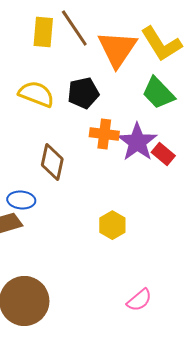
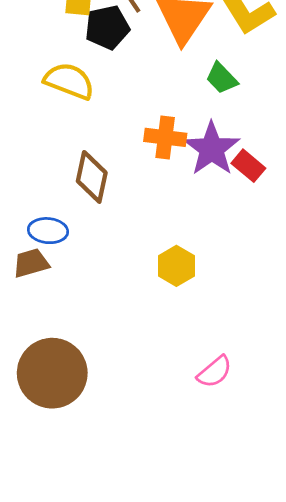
black pentagon: (83, 93) -> (107, 27), moved
green trapezoid: (158, 93) -> (222, 78), moved, size x0.7

